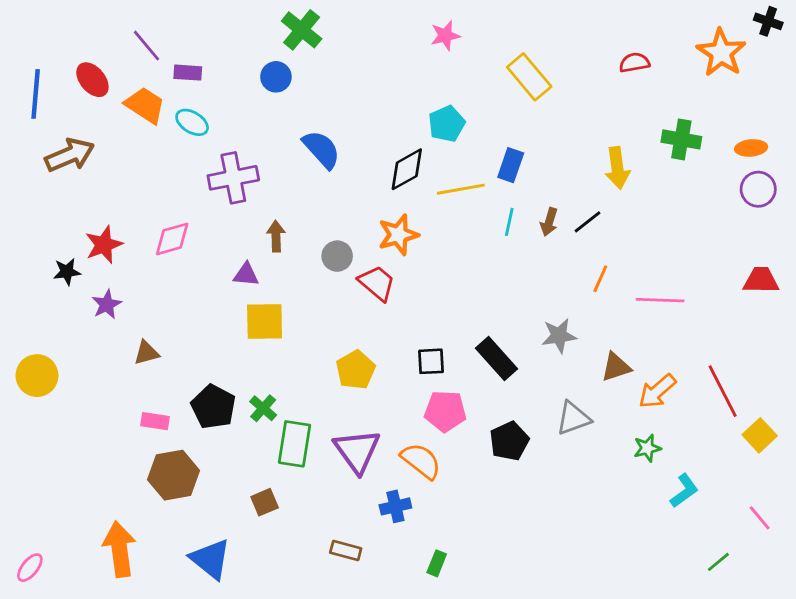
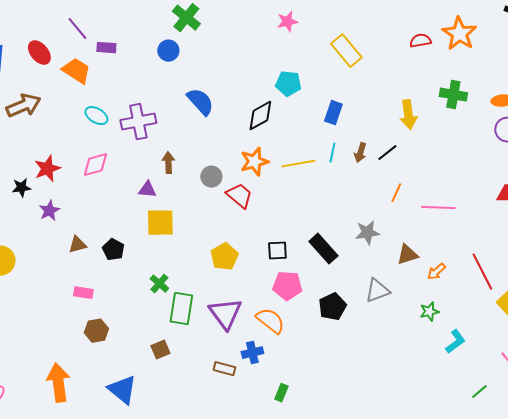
orange star: (721, 53) -> (459, 34), moved
cyan ellipse: (192, 122) -> (96, 116), moved
cyan pentagon: (447, 124) -> (288, 84), turned 30
yellow line: (461, 189) -> (298, 164), moved
orange arrow: (657, 391) -> (436, 272), size x0.7
black pentagon: (213, 407) -> (113, 250), moved, size x0.7
brown hexagon: (174, 475) -> (96, 331), size x0.7
brown rectangle: (346, 551) -> (224, 369), moved

